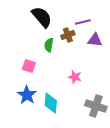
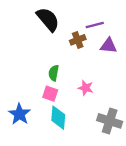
green semicircle: (49, 45) -> (54, 73), moved
pink square: (29, 66) -> (50, 94), moved
blue star: (27, 95) -> (19, 114), moved

